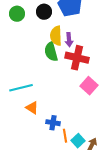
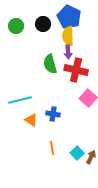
yellow semicircle: (56, 36) -> (68, 36), moved
blue cross: (53, 123) -> (53, 114), moved
orange line: (65, 136) -> (52, 148), moved

